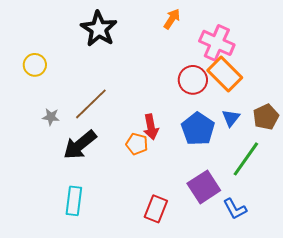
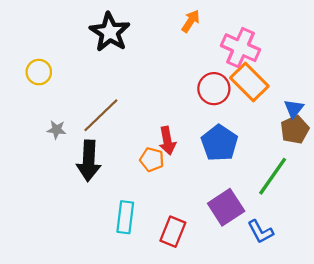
blue triangle: (231, 118) -> (294, 109), moved
black arrow: (80, 145) -> (89, 161), turned -48
cyan rectangle: (74, 201) -> (125, 217), moved

